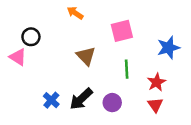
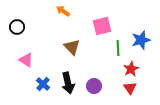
black circle: (31, 37) -> (17, 27), moved
pink triangle: (18, 57) -> (26, 60), moved
green line: (127, 69) -> (118, 48), moved
black arrow: (81, 99) -> (68, 83), turned -60

